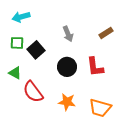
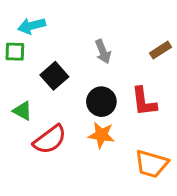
green square: (17, 43) -> (15, 52), moved
red semicircle: (33, 92) -> (50, 140), turned -90
orange star: (67, 102) -> (101, 135), moved

